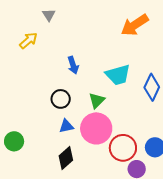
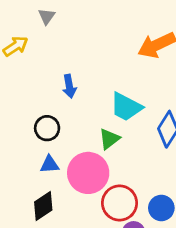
cyan trapezoid: (118, 75) -> (126, 107), turned 36
green triangle: (97, 100) -> (109, 139), moved

